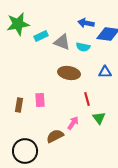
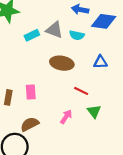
cyan rectangle: (41, 36) -> (32, 35), moved
red line: (87, 99) -> (81, 91), turned -48
brown semicircle: (55, 136) -> (30, 124), moved

